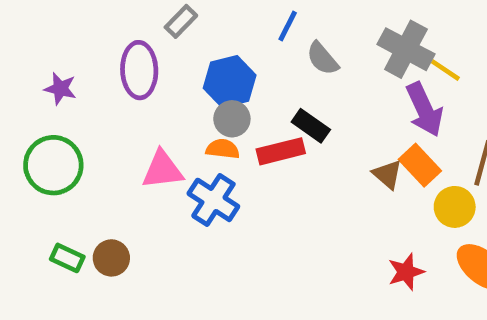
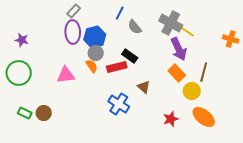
purple ellipse: (139, 70) -> (73, 32), moved
orange semicircle: (223, 149) -> (92, 66), turned 48
brown triangle: (387, 174) -> (144, 87), moved
blue cross: (213, 200) -> (119, 104), moved

